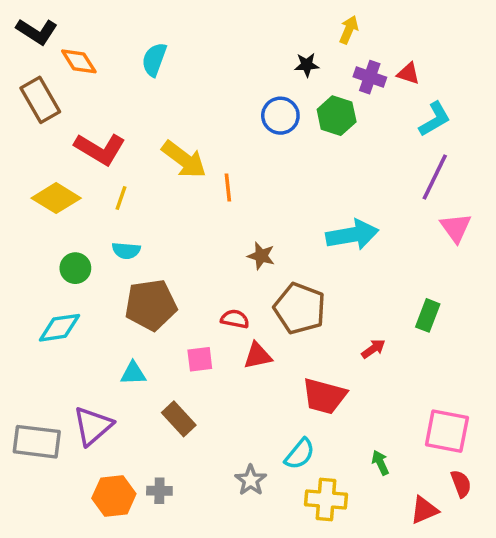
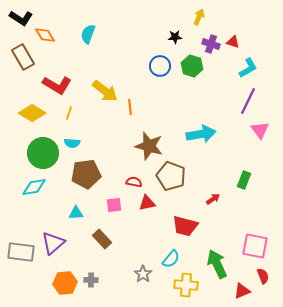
brown star: (261, 256) -> (149, 146), size x1.8
green circle: (75, 268) -> (43, 153), size x1.8
green arrow: (380, 463) -> (217, 264), size x2.0

